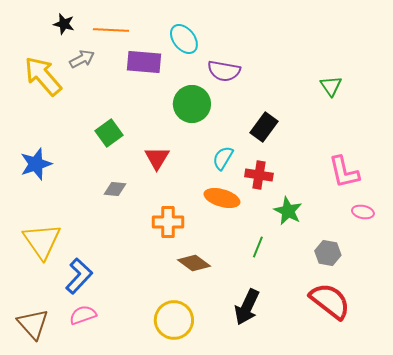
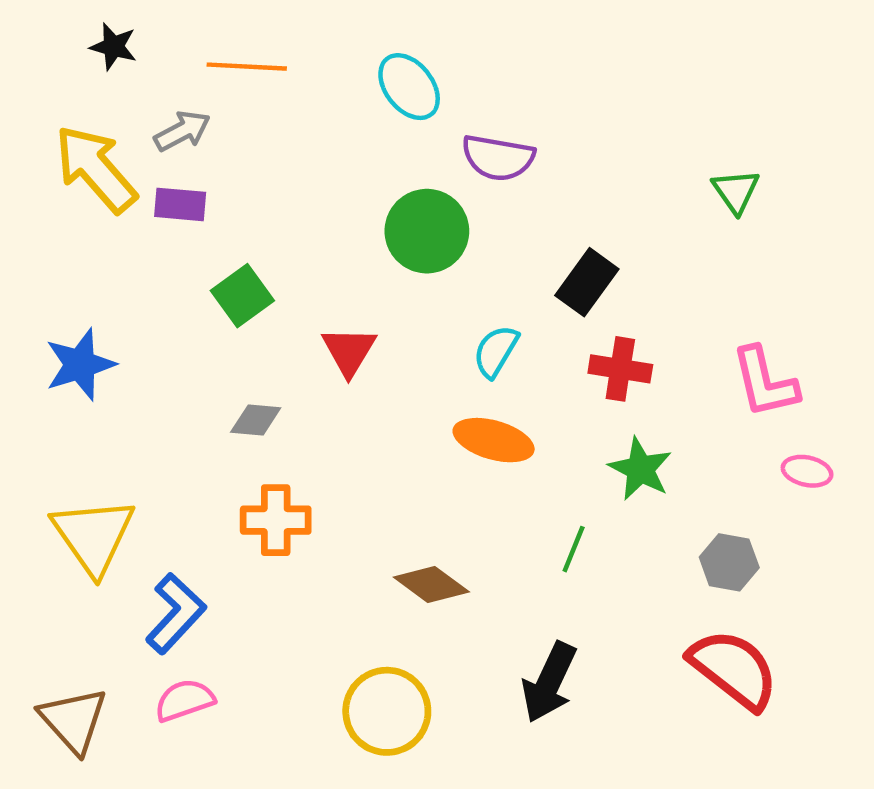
black star: (64, 24) -> (113, 47), moved
purple rectangle: (144, 62) -> (180, 204), moved, size x0.7
red cross: (259, 175) -> (620, 369), moved
orange cross: (168, 222) -> (276, 520), moved

